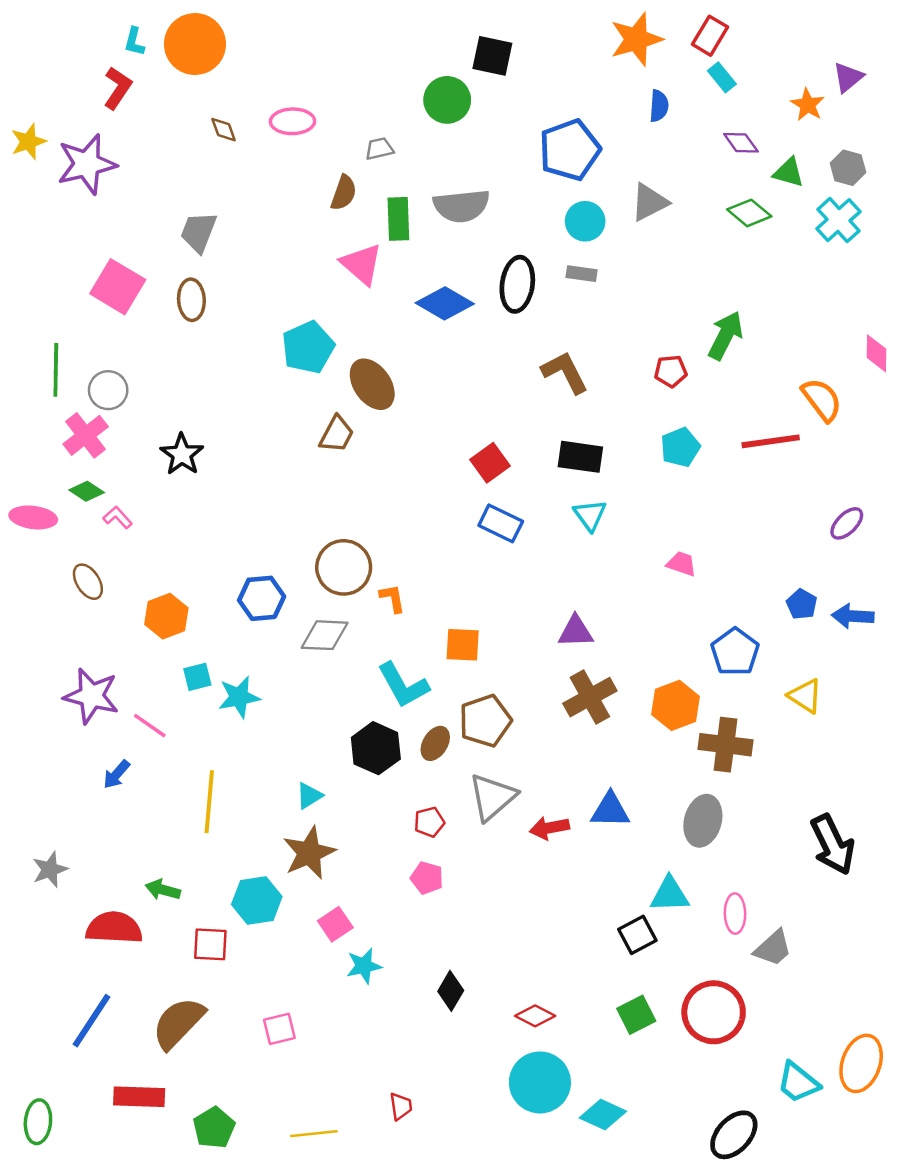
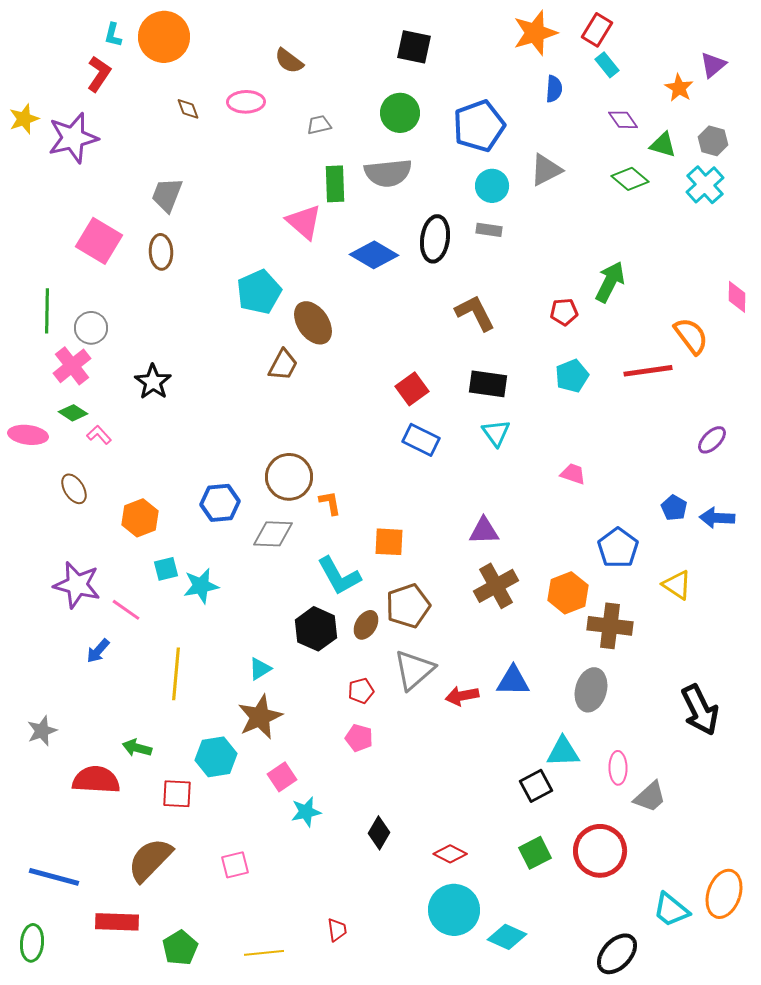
green circle: (447, 100) -> (400, 113), moved
brown semicircle: (344, 193) -> (289, 61), moved, turned 108
blue line: (91, 1021) -> (54, 877), moved, turned 72

